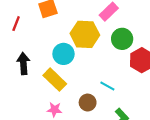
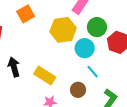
cyan circle: (63, 54) -> (85, 48), moved
cyan line: (107, 86) -> (93, 72), turned 32

